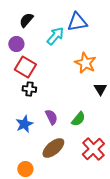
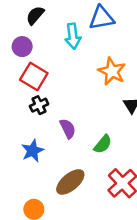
cyan arrow: (55, 36) -> (73, 36), turned 132
black cross: (29, 89) -> (39, 105), turned -32
purple semicircle: (51, 117) -> (68, 129), moved

